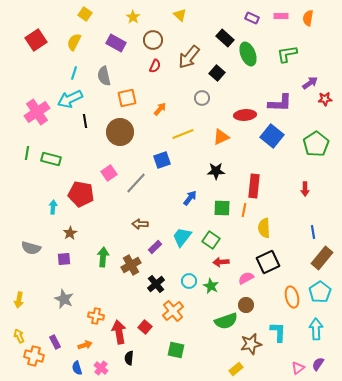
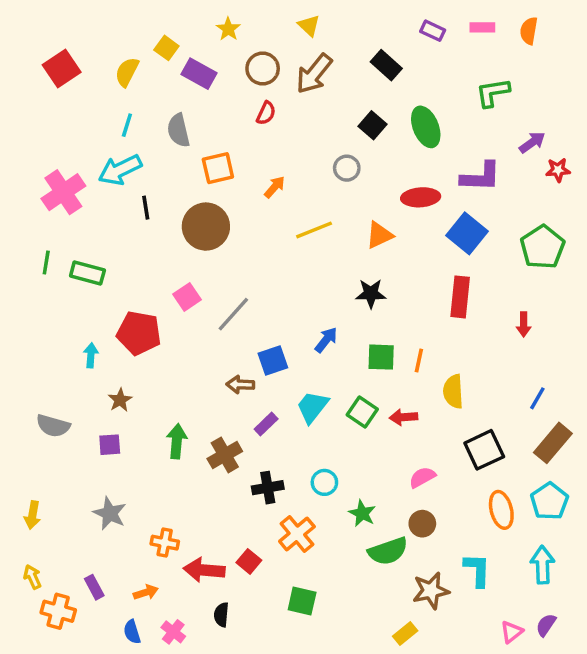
yellow square: (85, 14) -> (166, 48), moved
green ellipse: (248, 54) -> (426, 127), moved
brown arrow: (189, 57) -> (314, 74), moved
blue square: (162, 160) -> (273, 360), moved
red rectangle: (254, 186) -> (460, 297), moved
blue line: (313, 232) -> (537, 398), turned 40
red arrow: (221, 262) -> (403, 417), moved
black square: (268, 262) -> (484, 450), moved
black cross: (156, 284) -> (268, 488), turned 30
green star: (211, 286) -> (362, 513), moved
red arrow: (119, 332) -> (204, 570), turned -75

